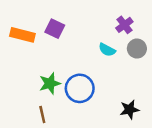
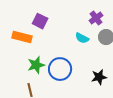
orange rectangle: (22, 35) -> (22, 37), moved
black star: (129, 110) -> (99, 77), moved

